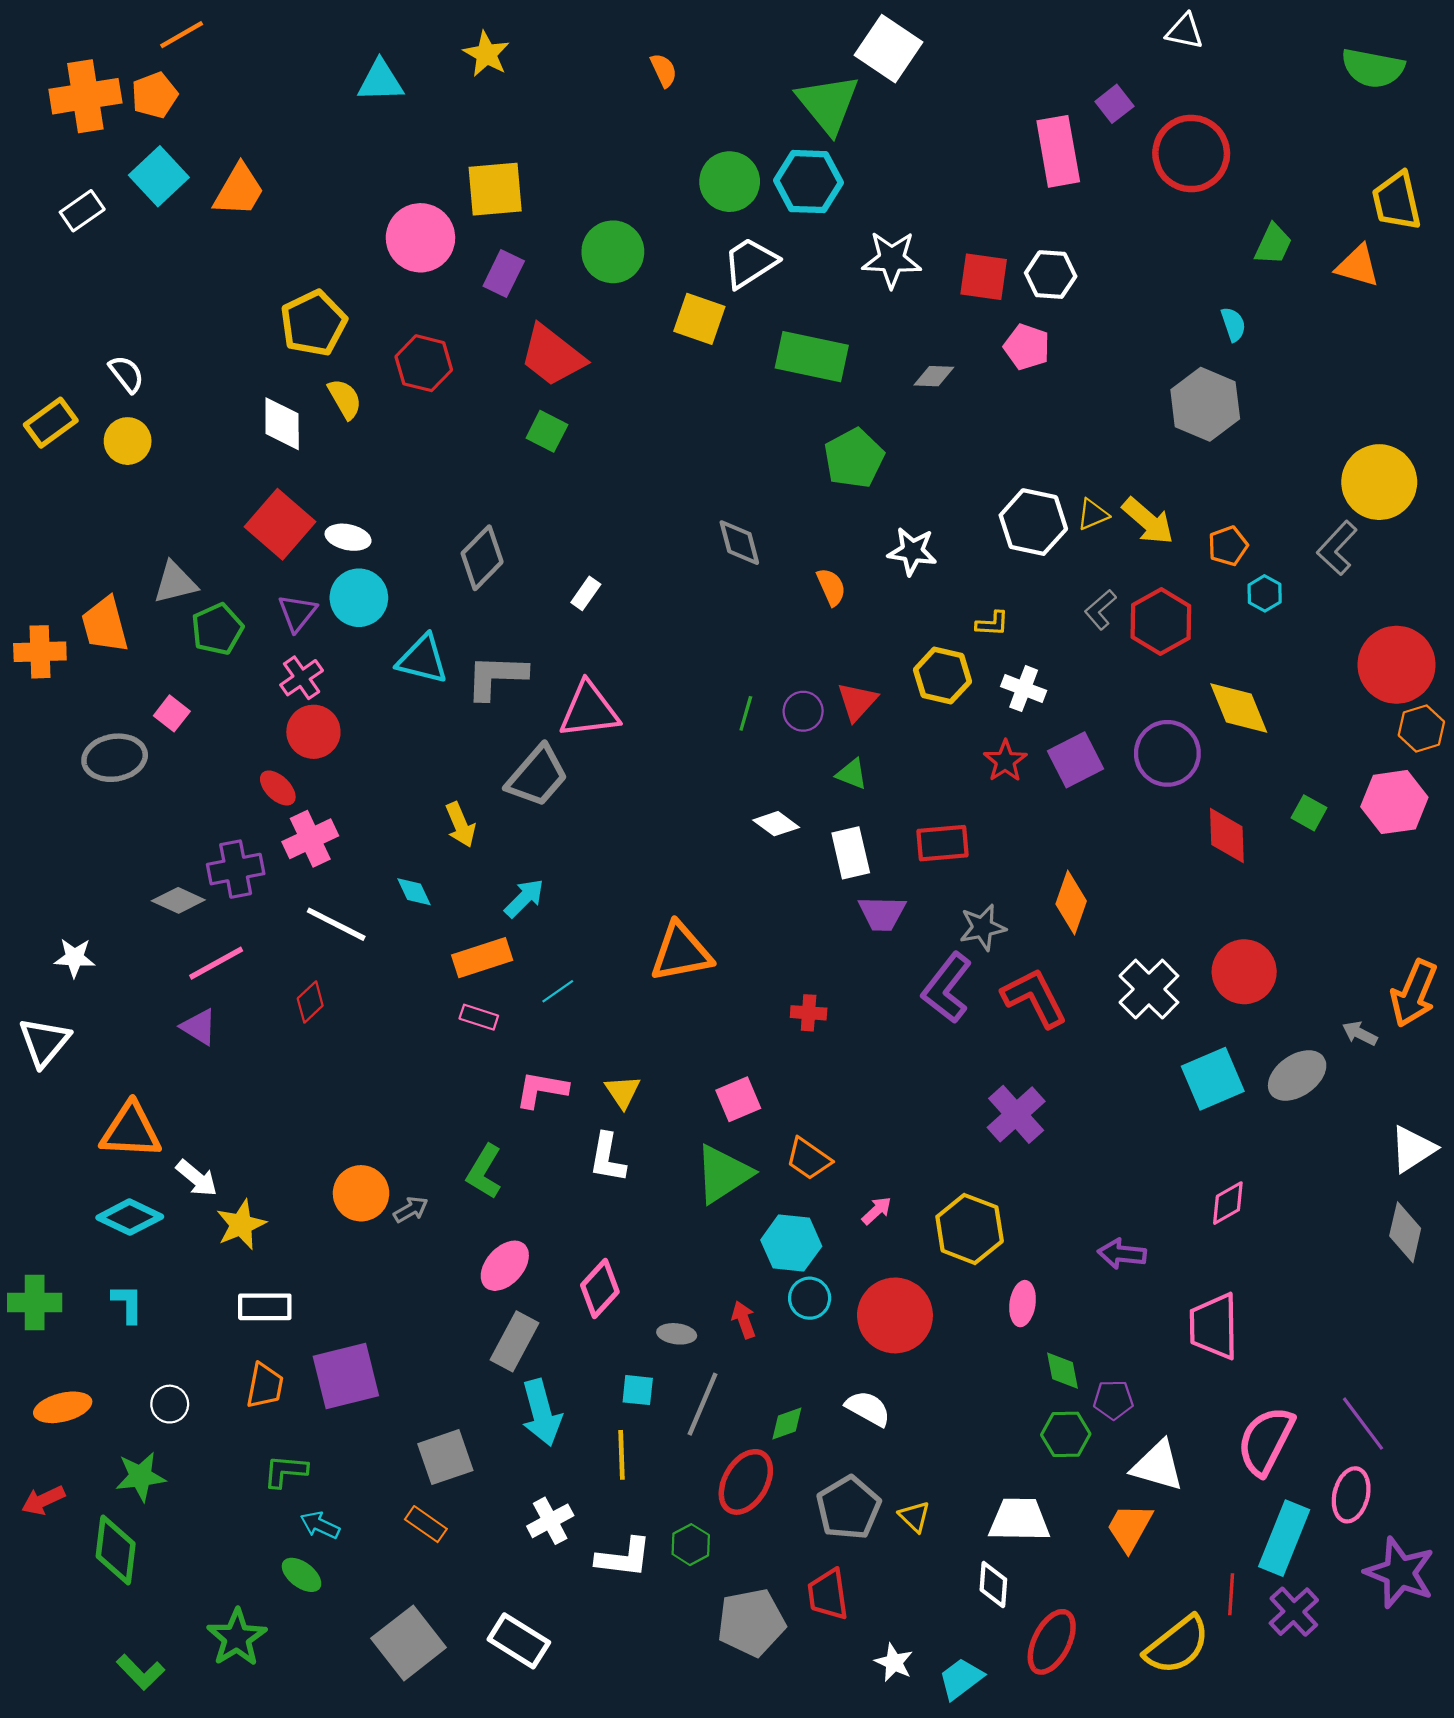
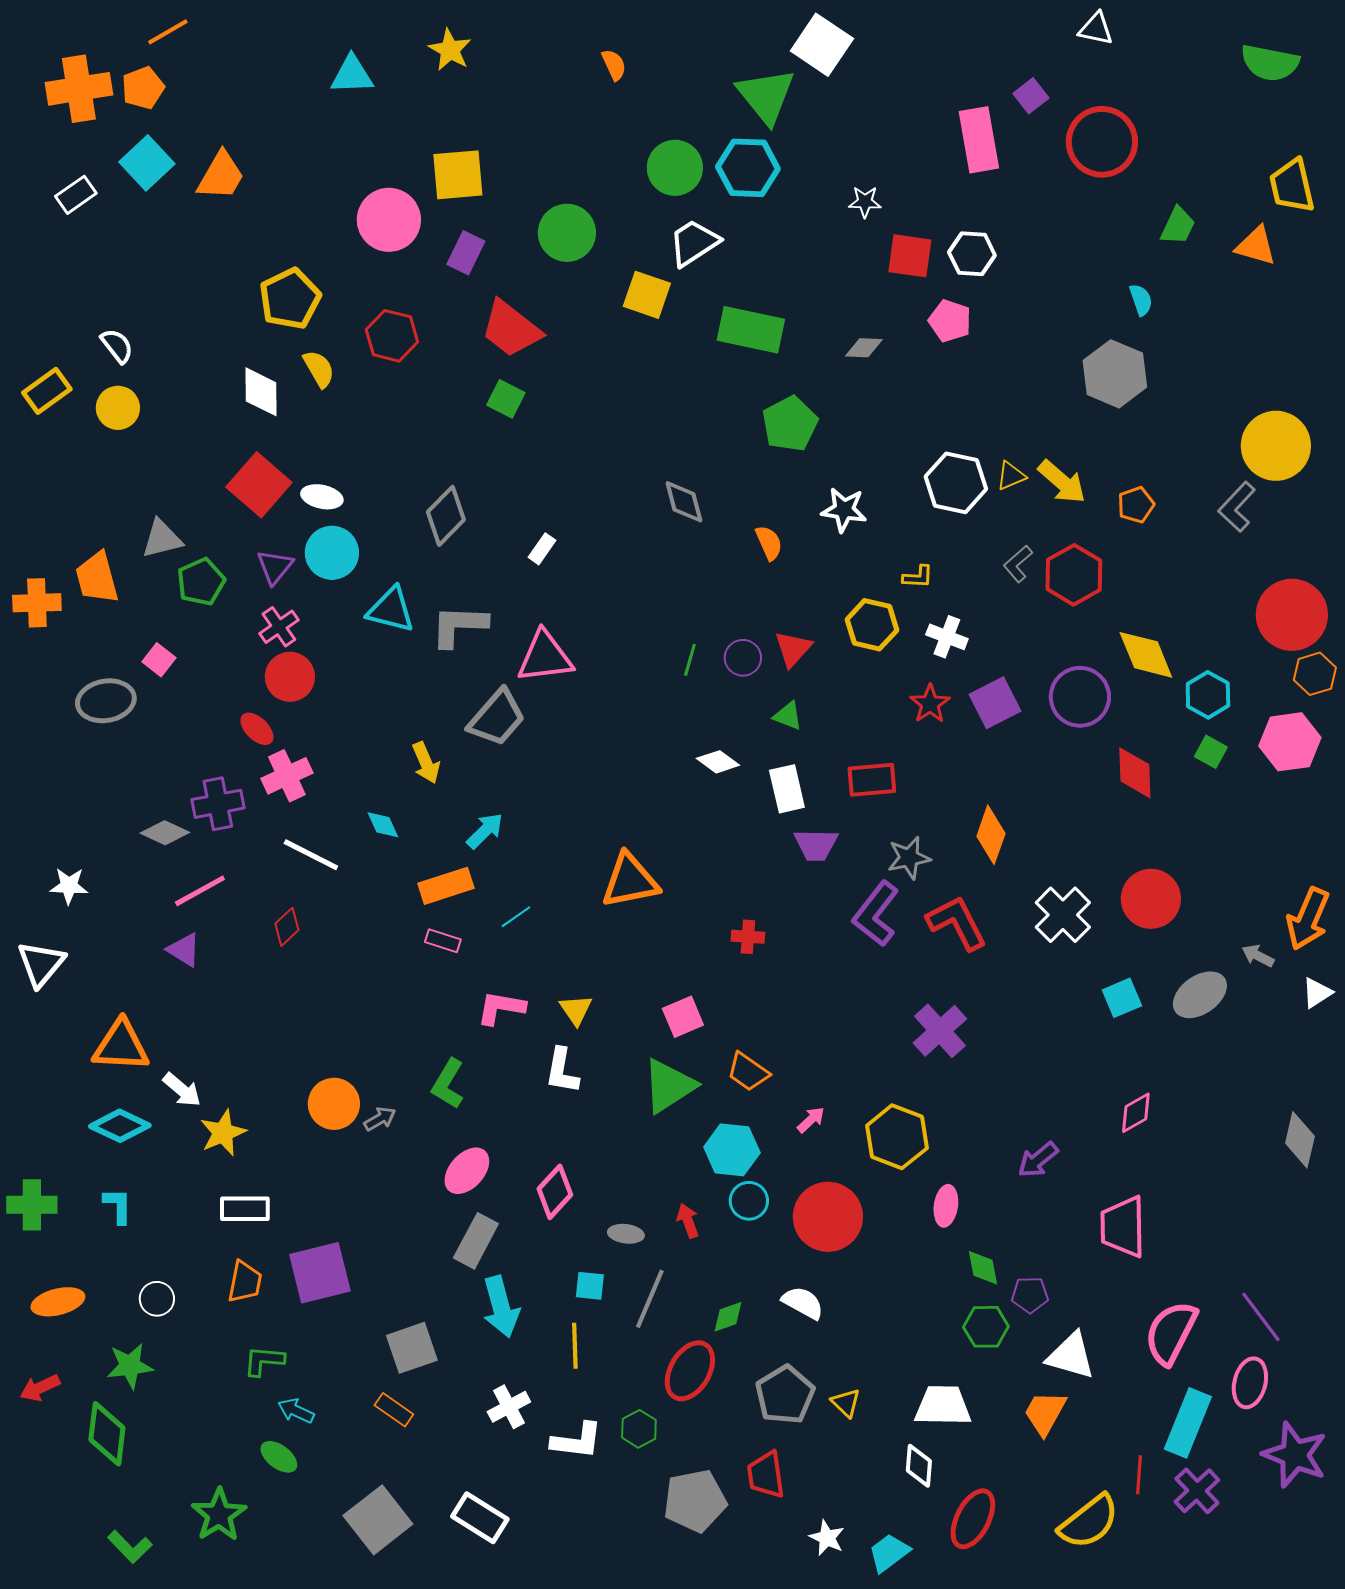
white star: (892, 259) -> (865, 202), moved, size x0.6
cyan hexagon: (1265, 593) -> (1208, 695), moved, size x1.4
cyan square: (1213, 1079) -> (1122, 998), size x0.7
white triangle: (1413, 1149) -> (1317, 993), moved, size x0.7
purple arrow: (1122, 1254) -> (1038, 1160), turned -45

